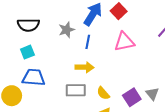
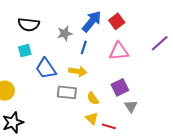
blue trapezoid: (34, 77) -> (46, 68), moved, turned -135
gray triangle: (152, 94) -> (131, 106), moved
purple square: (132, 97) -> (120, 87), moved

